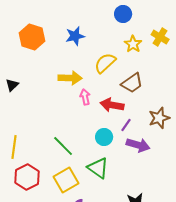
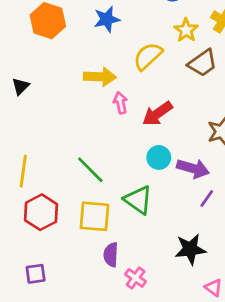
brown trapezoid: (132, 83) -> (203, 63), moved
red arrow: (112, 105) -> (157, 114), turned -45
purple line: (126, 125) -> (207, 199), moved
cyan circle: (104, 137) -> (159, 157), moved
yellow square: (66, 180) -> (94, 216), turned 35

